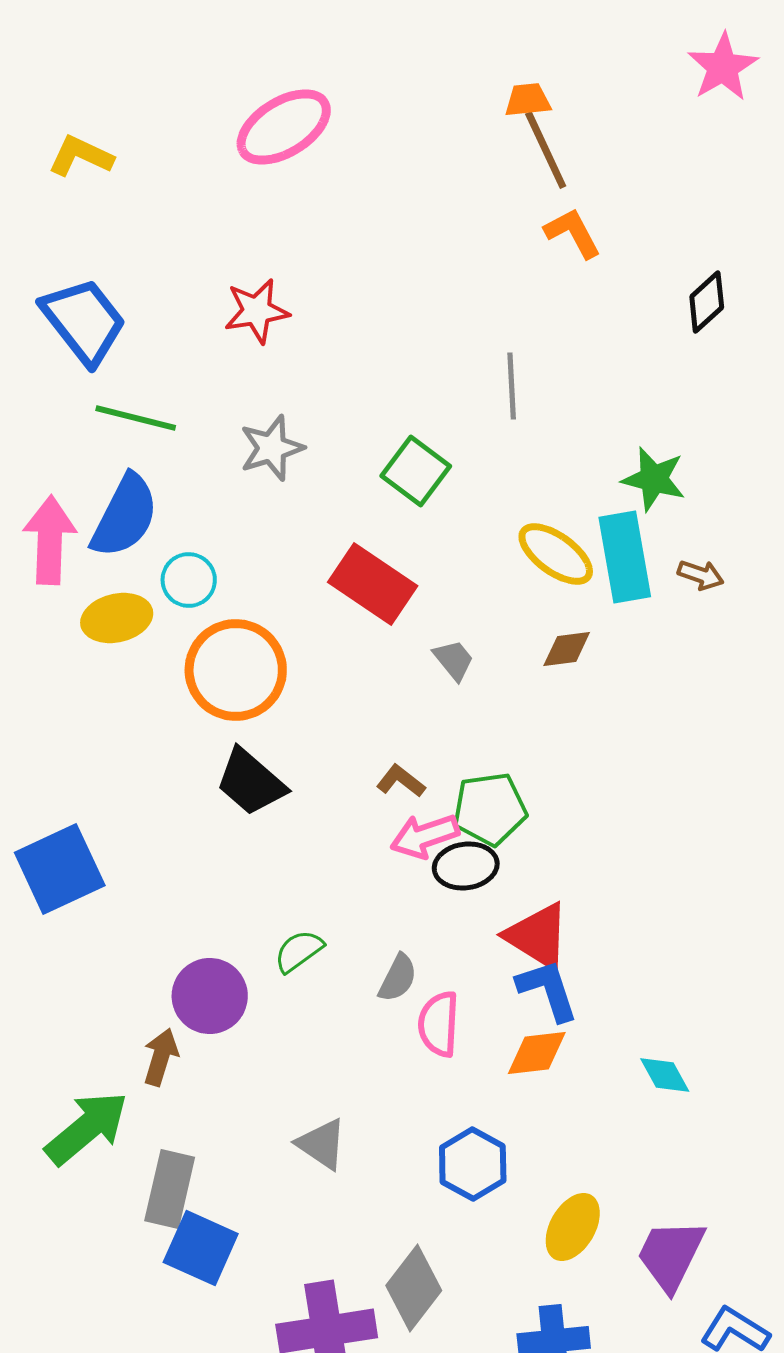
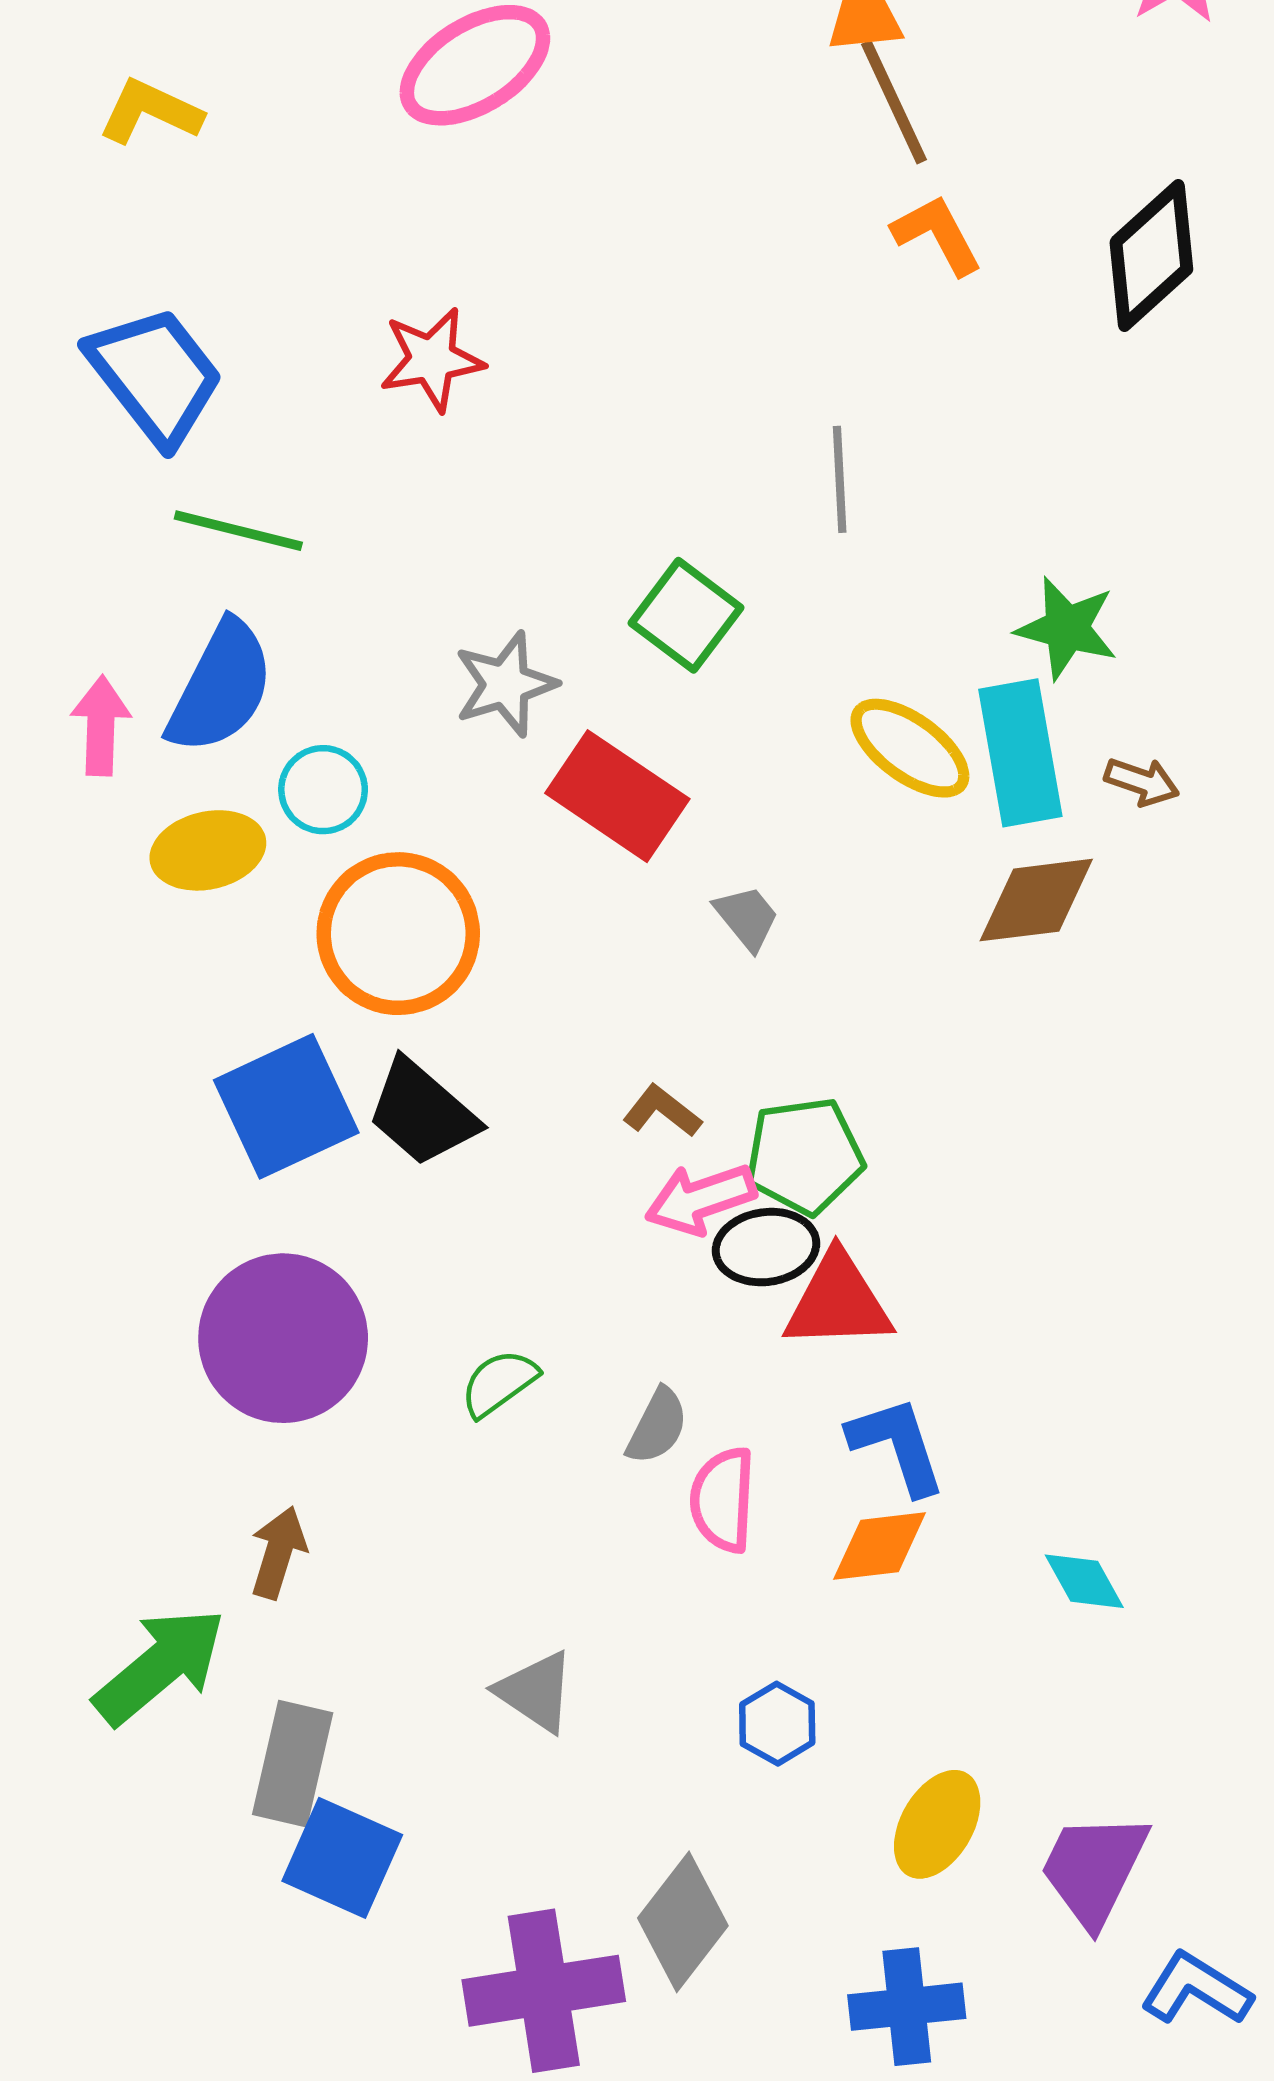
black diamond: (707, 302) -> (1151, 256), moved, size x1.5
gray star: (272, 448) -> (505, 684), moved
pink arrow: (50, 540) -> (101, 726), size x0.7
brown diamond: (567, 649) -> (1036, 900), moved, size x1.5
blue square: (60, 869) -> (286, 1106), moved
red triangle: (538, 936) -> (838, 1301), moved, turned -34
purple circle: (210, 996) -> (283, 1338), moved, size x1.4
blue hexagon: (473, 1164) -> (777, 1724), size x0.7

